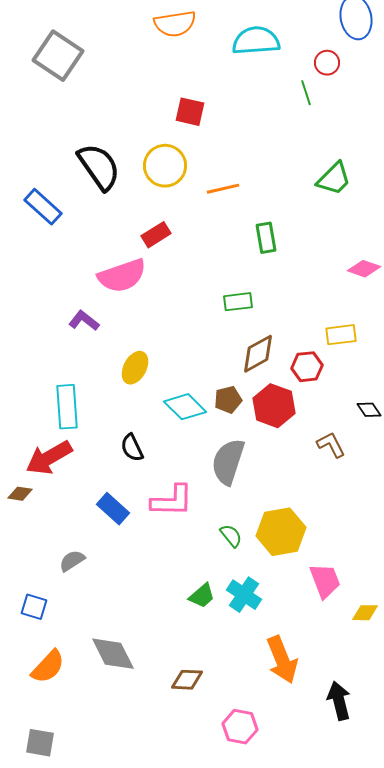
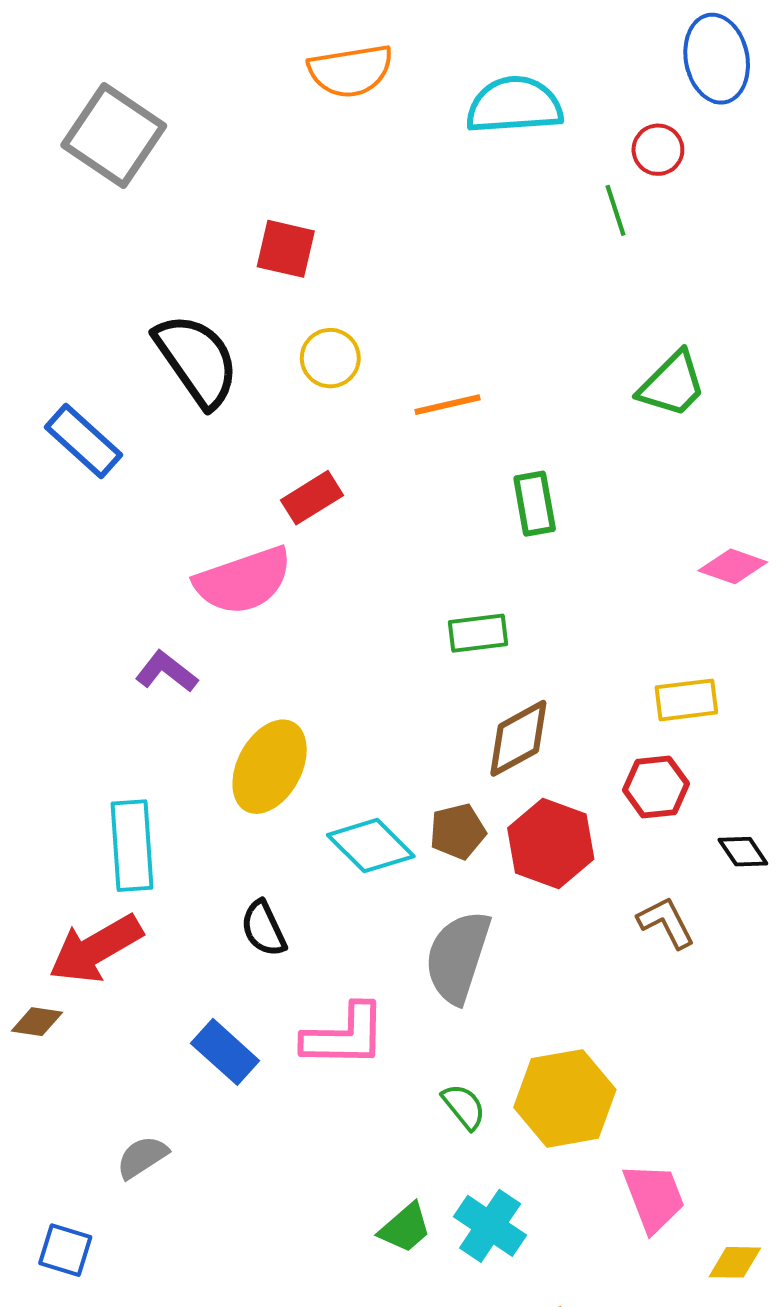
red square: (190, 112) -> (286, 249), moved
yellow circle: (165, 166) -> (330, 358), size x0.7
red hexagon: (307, 367) -> (656, 787), moved
yellow ellipse: (135, 368) -> (270, 767), size x1.4

